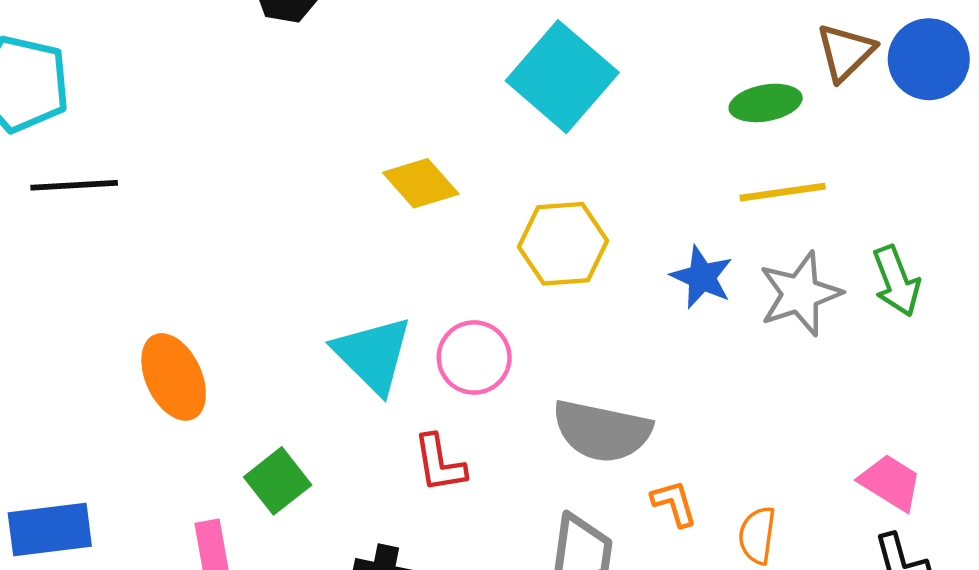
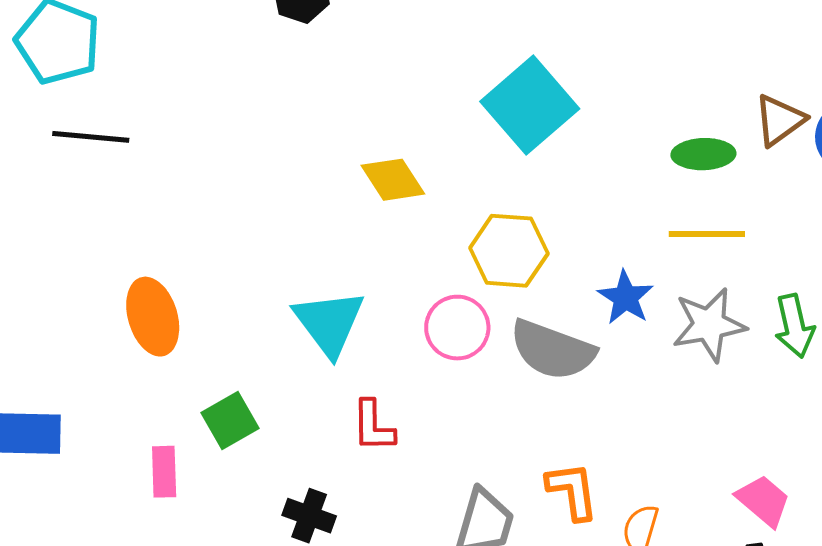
pink circle: (474, 357) -> (457, 328), moved
gray semicircle: (602, 431) -> (552, 350), moved
orange L-shape: (674, 503) -> (572, 491), size x1.4

